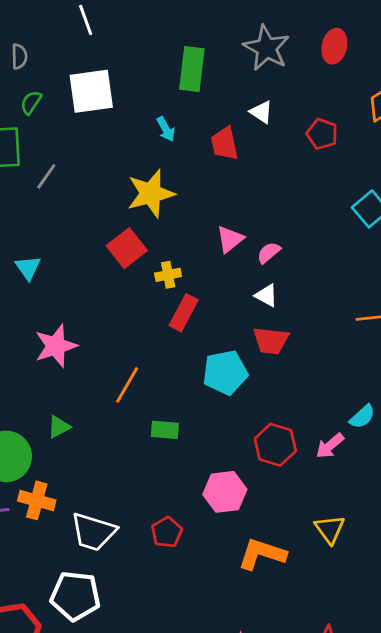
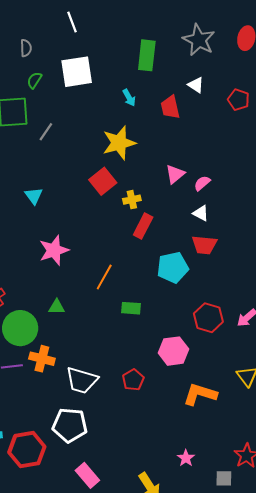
green triangle: (59, 427) -> (57, 307), turned 30

